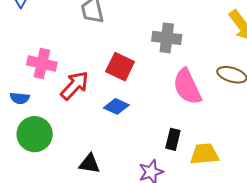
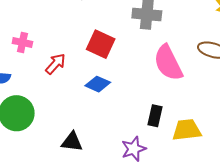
pink cross: (42, 64) -> (22, 42), size x0.7
red arrow: (75, 85) -> (56, 64), size x0.7

